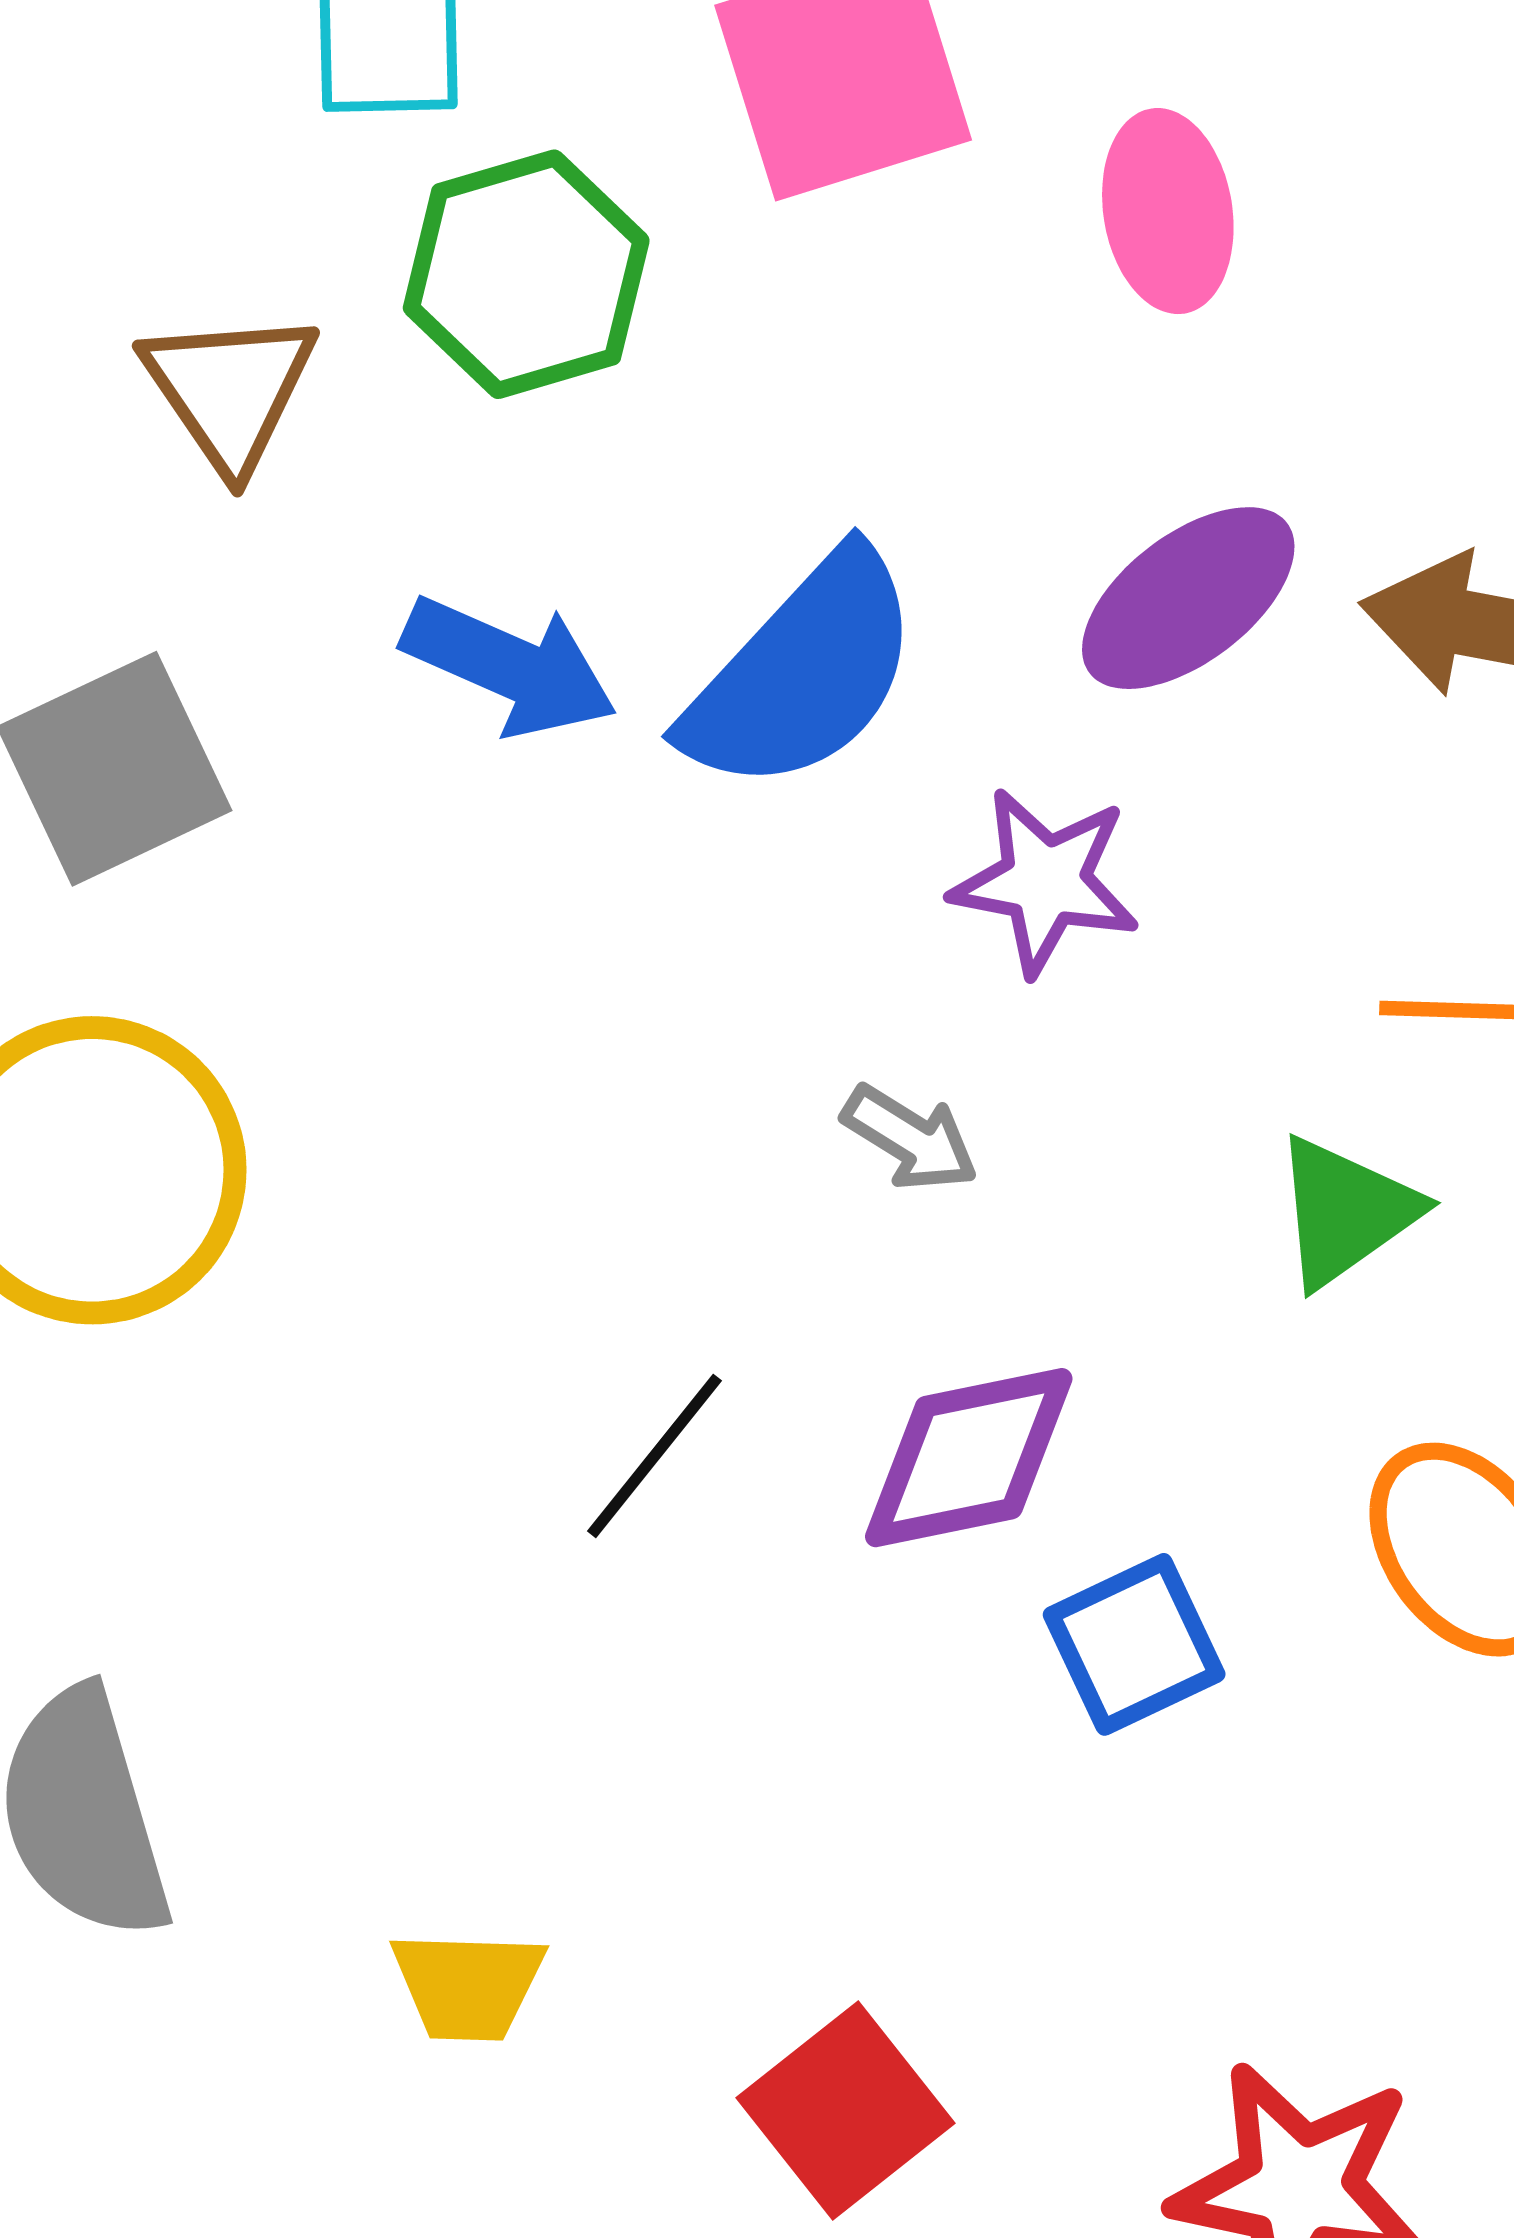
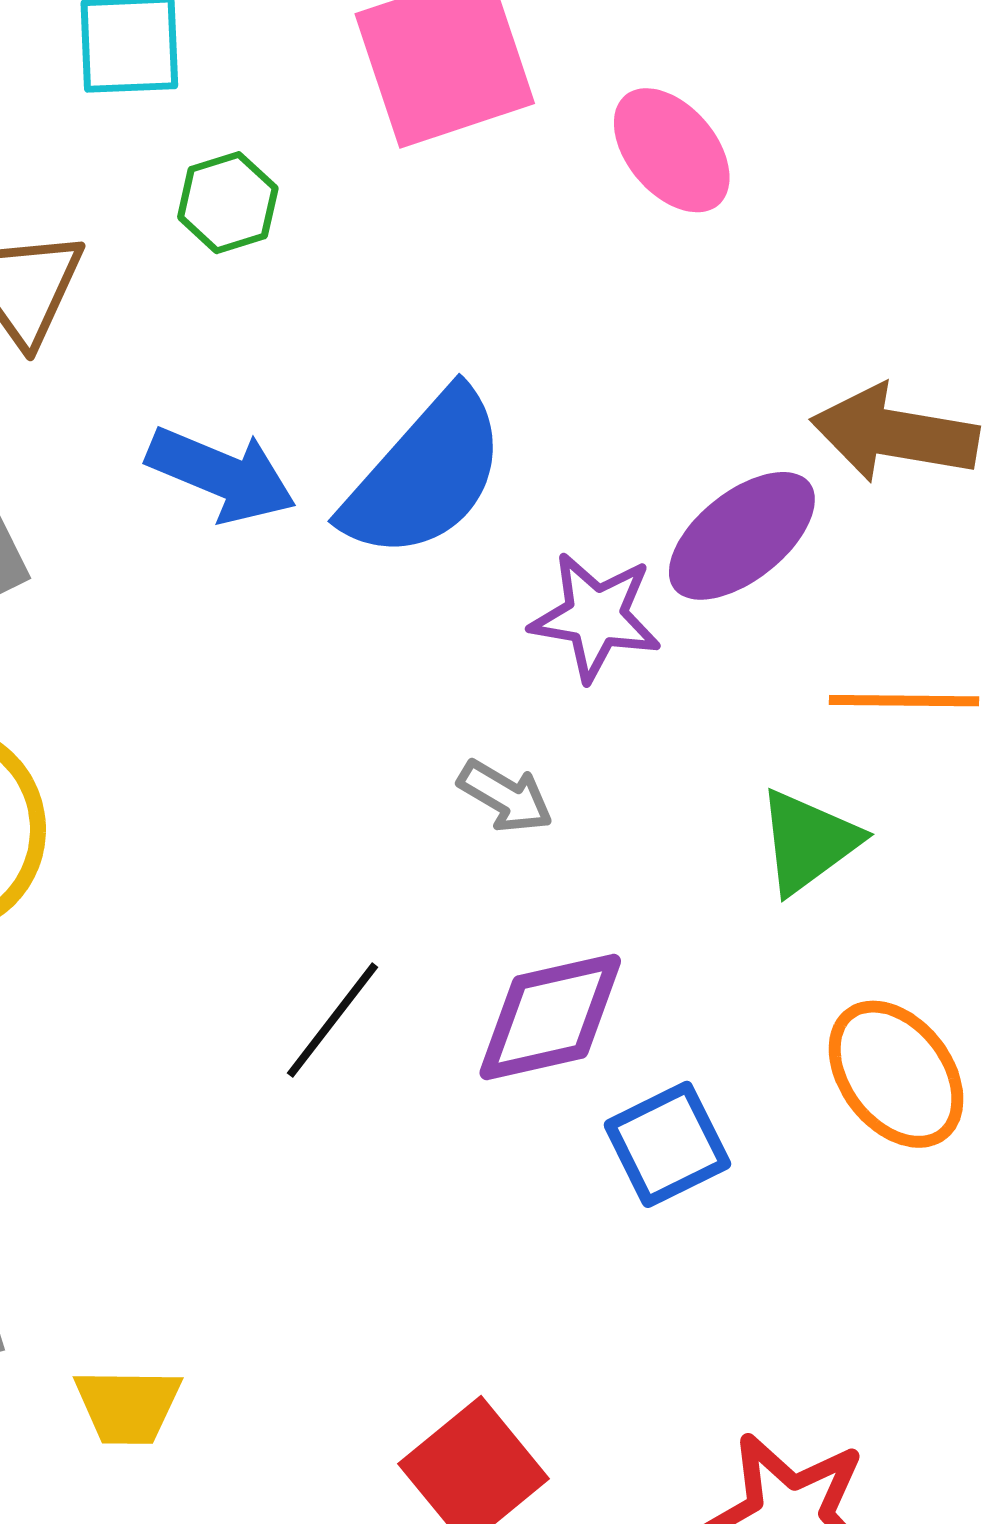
pink ellipse: (1168, 211) -> (672, 150), turned -30
green hexagon: (526, 274) -> (228, 203), size x0.6
purple ellipse: (1188, 598) -> (742, 536), moved
yellow trapezoid: (468, 1985) -> (128, 1406), moved

